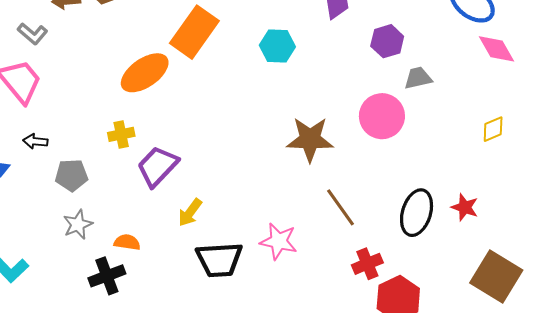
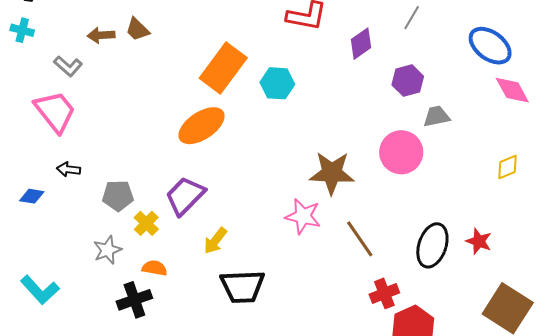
cyan hexagon: (277, 46) -> (277, 83), moved
orange ellipse: (145, 73) -> (202, 126), moved
yellow cross: (121, 134) -> (146, 223), moved, turned -35
gray pentagon: (71, 175) -> (118, 196), moved
pink star: (279, 241) -> (303, 216), moved

